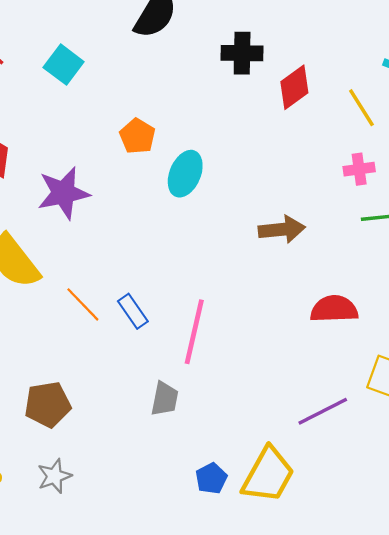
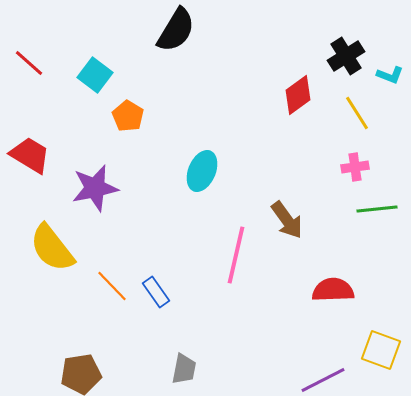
black cross: (242, 53) -> (346, 56), moved, turned -33
orange pentagon: (137, 136) -> (128, 116), moved
brown arrow: (282, 229) -> (287, 220), turned 60
pink line: (194, 332) -> (236, 255), moved

